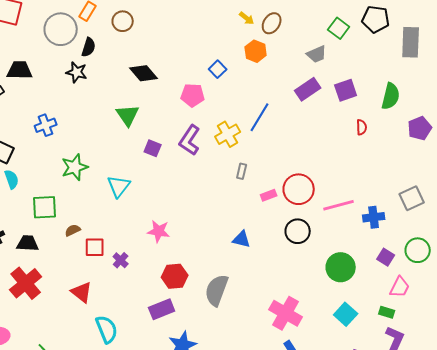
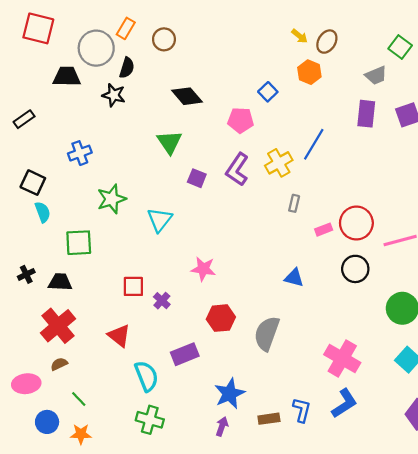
black trapezoid: (20, 70) -> (67, 77), moved
purple rectangle: (308, 89) -> (366, 114), turned -50
brown semicircle: (73, 230) -> (59, 364), moved
purple rectangle: (162, 309) -> (185, 354), moved

